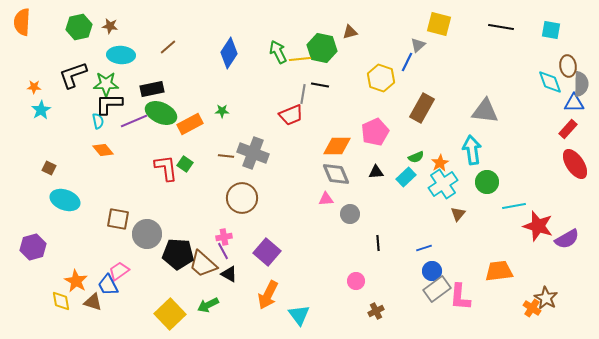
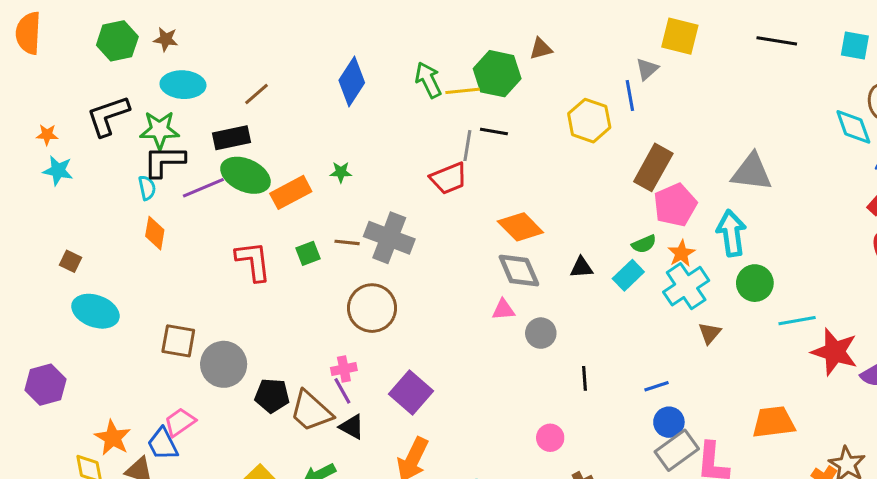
brown line: (168, 47) -> (256, 94), moved
blue line: (407, 62) -> (630, 96), turned -36
cyan star: (41, 110) -> (58, 171), turned -30
pink pentagon: (375, 132) -> (675, 205), moved
orange diamond: (337, 146) -> (520, 227), turned 44
orange diamond: (103, 150) -> (155, 233), turned 50
green square: (185, 164) -> (308, 253), moved, turned 35
black pentagon: (178, 254) -> (272, 396), size x0.7

